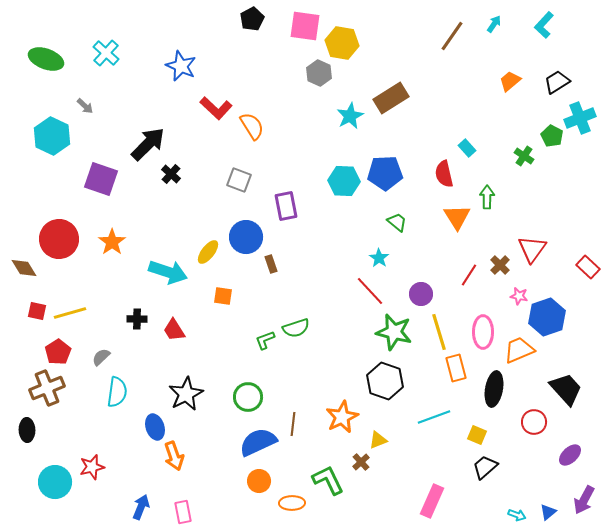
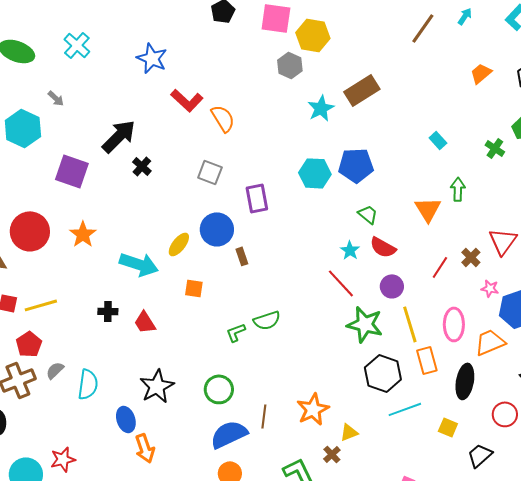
red semicircle: (444, 174) -> (383, 247), moved, turned -48
gray semicircle: (101, 357) -> (55, 370), moved
black hexagon: (385, 381) -> (383, 373), moved
black trapezoid: (485, 467) -> (480, 455), moved

